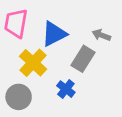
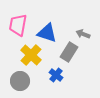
blue triangle: (54, 34) -> (47, 33), turned 45

